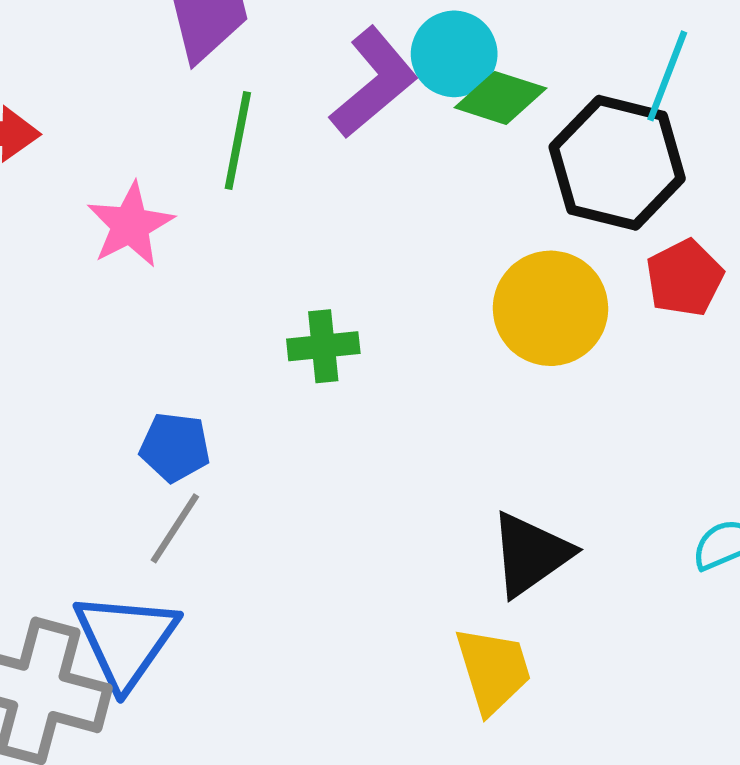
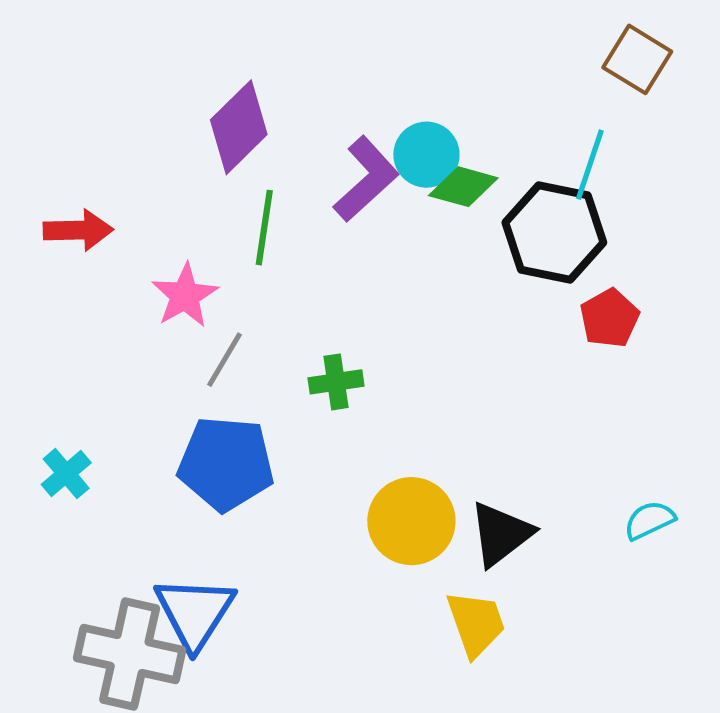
yellow circle: (551, 308) -> (411, 521), moved
blue pentagon: (175, 447) -> (226, 464), size x1.8
gray line: (175, 528) -> (224, 360), moved

